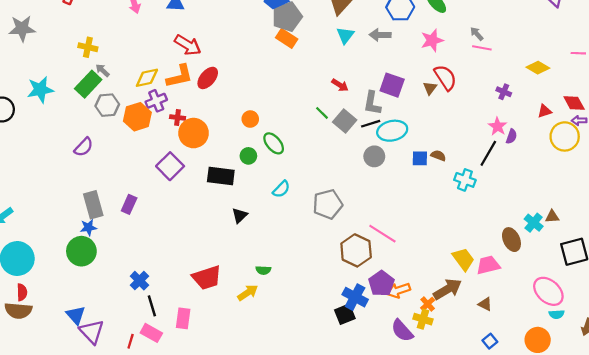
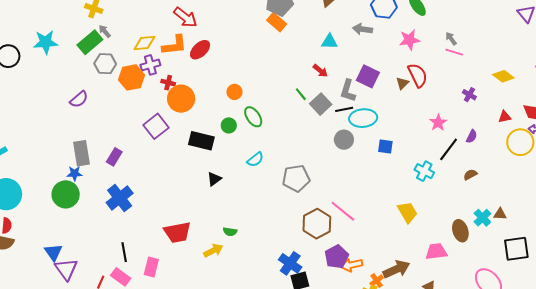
cyan triangle: (345, 35) -> (329, 42), moved, turned 48
pink star: (498, 126) -> (438, 123), moved
brown semicircle: (438, 156) -> (470, 175), moved, turned -56
yellow trapezoid: (463, 259) -> (407, 212), moved
blue cross: (139, 281) -> (120, 198), moved, size x1.5
blue cross: (355, 297) -> (290, 263), moved

